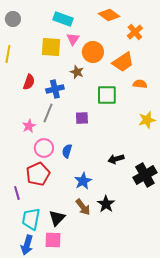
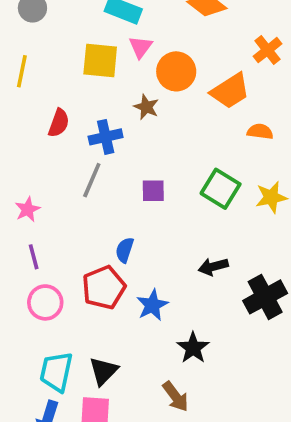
orange cross: (135, 32) -> (268, 50), moved
green square: (107, 95) -> (221, 189), moved, turned 30
pink star: (29, 126) -> (28, 209), moved
pink circle: (44, 148) -> (45, 302), moved
red pentagon: (38, 174) -> (104, 288), moved
purple line: (17, 193) -> (34, 257), moved
brown arrow: (83, 207) -> (176, 396), moved

